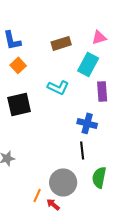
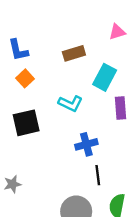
pink triangle: (99, 37) -> (117, 32), moved
blue cross: (87, 123) -> (86, 144), moved, turned -30

